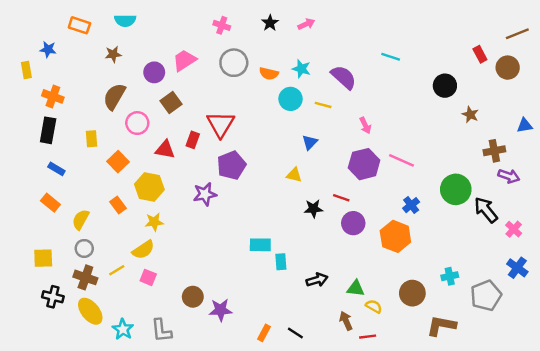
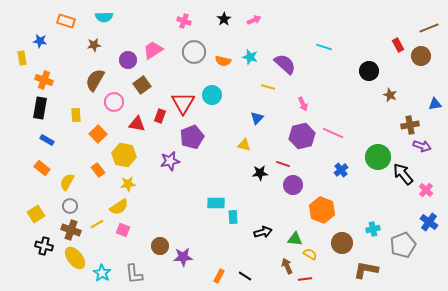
cyan circle: (291, 99) -> (212, 95), moved
orange hexagon: (395, 236) -> (322, 210), moved
yellow square: (43, 258) -> (36, 214), turned -30

